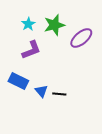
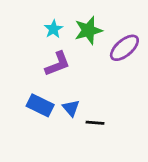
blue triangle: (41, 91) -> (71, 108), moved

